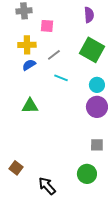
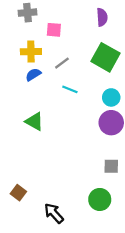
green triangle: (30, 106) -> (34, 122), turned 30

